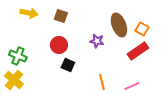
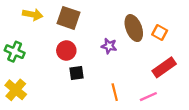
brown square: (61, 16) -> (69, 18), size x1.5
red rectangle: (138, 51) -> (164, 67), moved
green cross: (18, 56) -> (15, 52), moved
black square: (68, 65) -> (76, 73), turned -32

